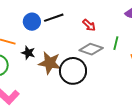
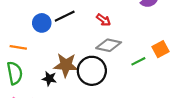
green line: (116, 43) -> (138, 61), moved, turned 56
black star: (28, 53) -> (49, 79), moved

